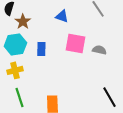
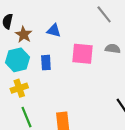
blue triangle: (62, 16) -> (54, 30), moved
gray semicircle: (99, 50) -> (113, 49), moved

